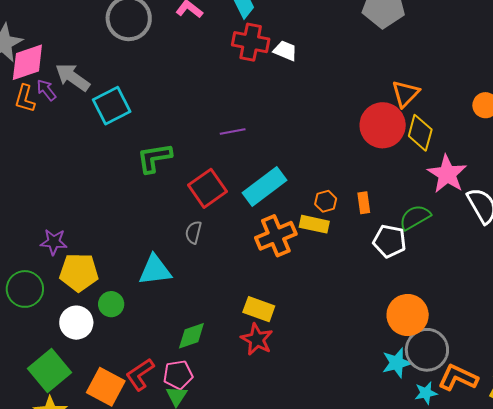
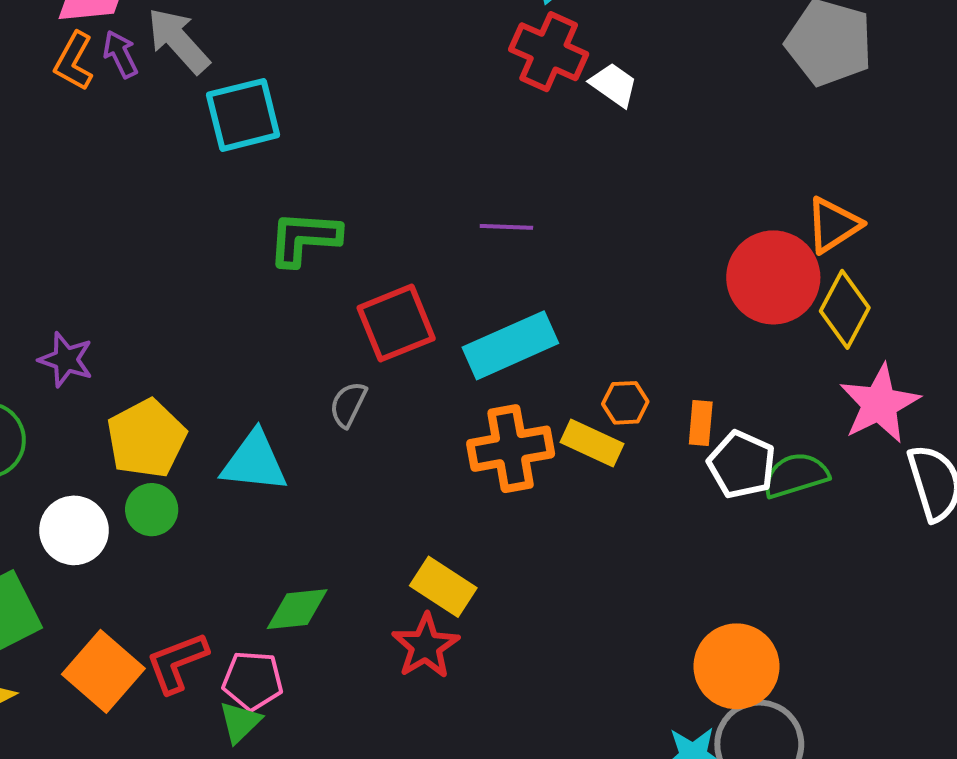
purple line: (233, 131) -> (506, 227), moved
white pentagon: (389, 241) -> (742, 465), moved
yellow pentagon: (79, 272) -> (146, 439), moved, turned 30

